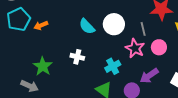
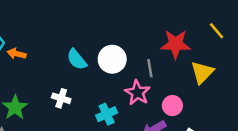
orange arrow: (41, 25) -> (17, 54), turned 32
pink circle: (159, 47) -> (172, 106), moved

